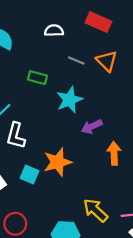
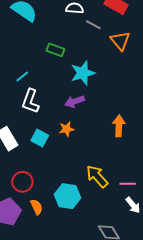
gray line: (76, 61) -> (93, 25), moved
purple arrow: (92, 127) -> (75, 101), moved
orange star: (58, 162) -> (67, 129), size x0.6

